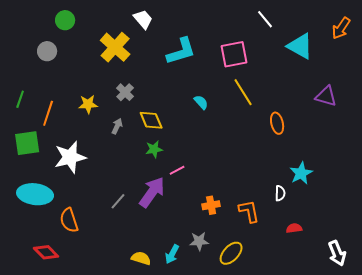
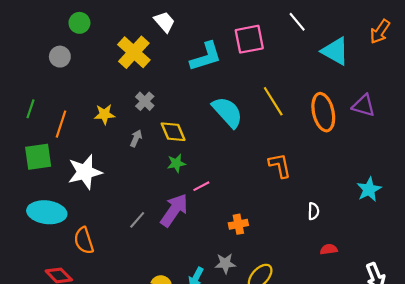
pink square: (234, 54) -> (249, 39), moved
cyan semicircle: (201, 102) -> (227, 112), size x2.0
orange ellipse: (277, 123) -> (323, 112), moved, size x1.6
cyan star: (301, 173) -> (369, 189), moved
orange L-shape: (249, 211) -> (280, 165), moved

